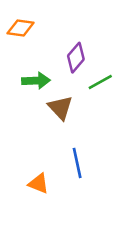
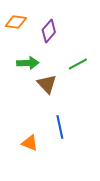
purple diamond: (76, 58) -> (49, 31), moved

